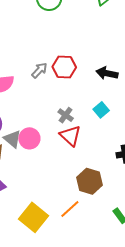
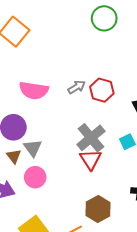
gray cross: (66, 115) -> (91, 138), size x1.8
pink circle: (29, 138) -> (35, 177), moved

